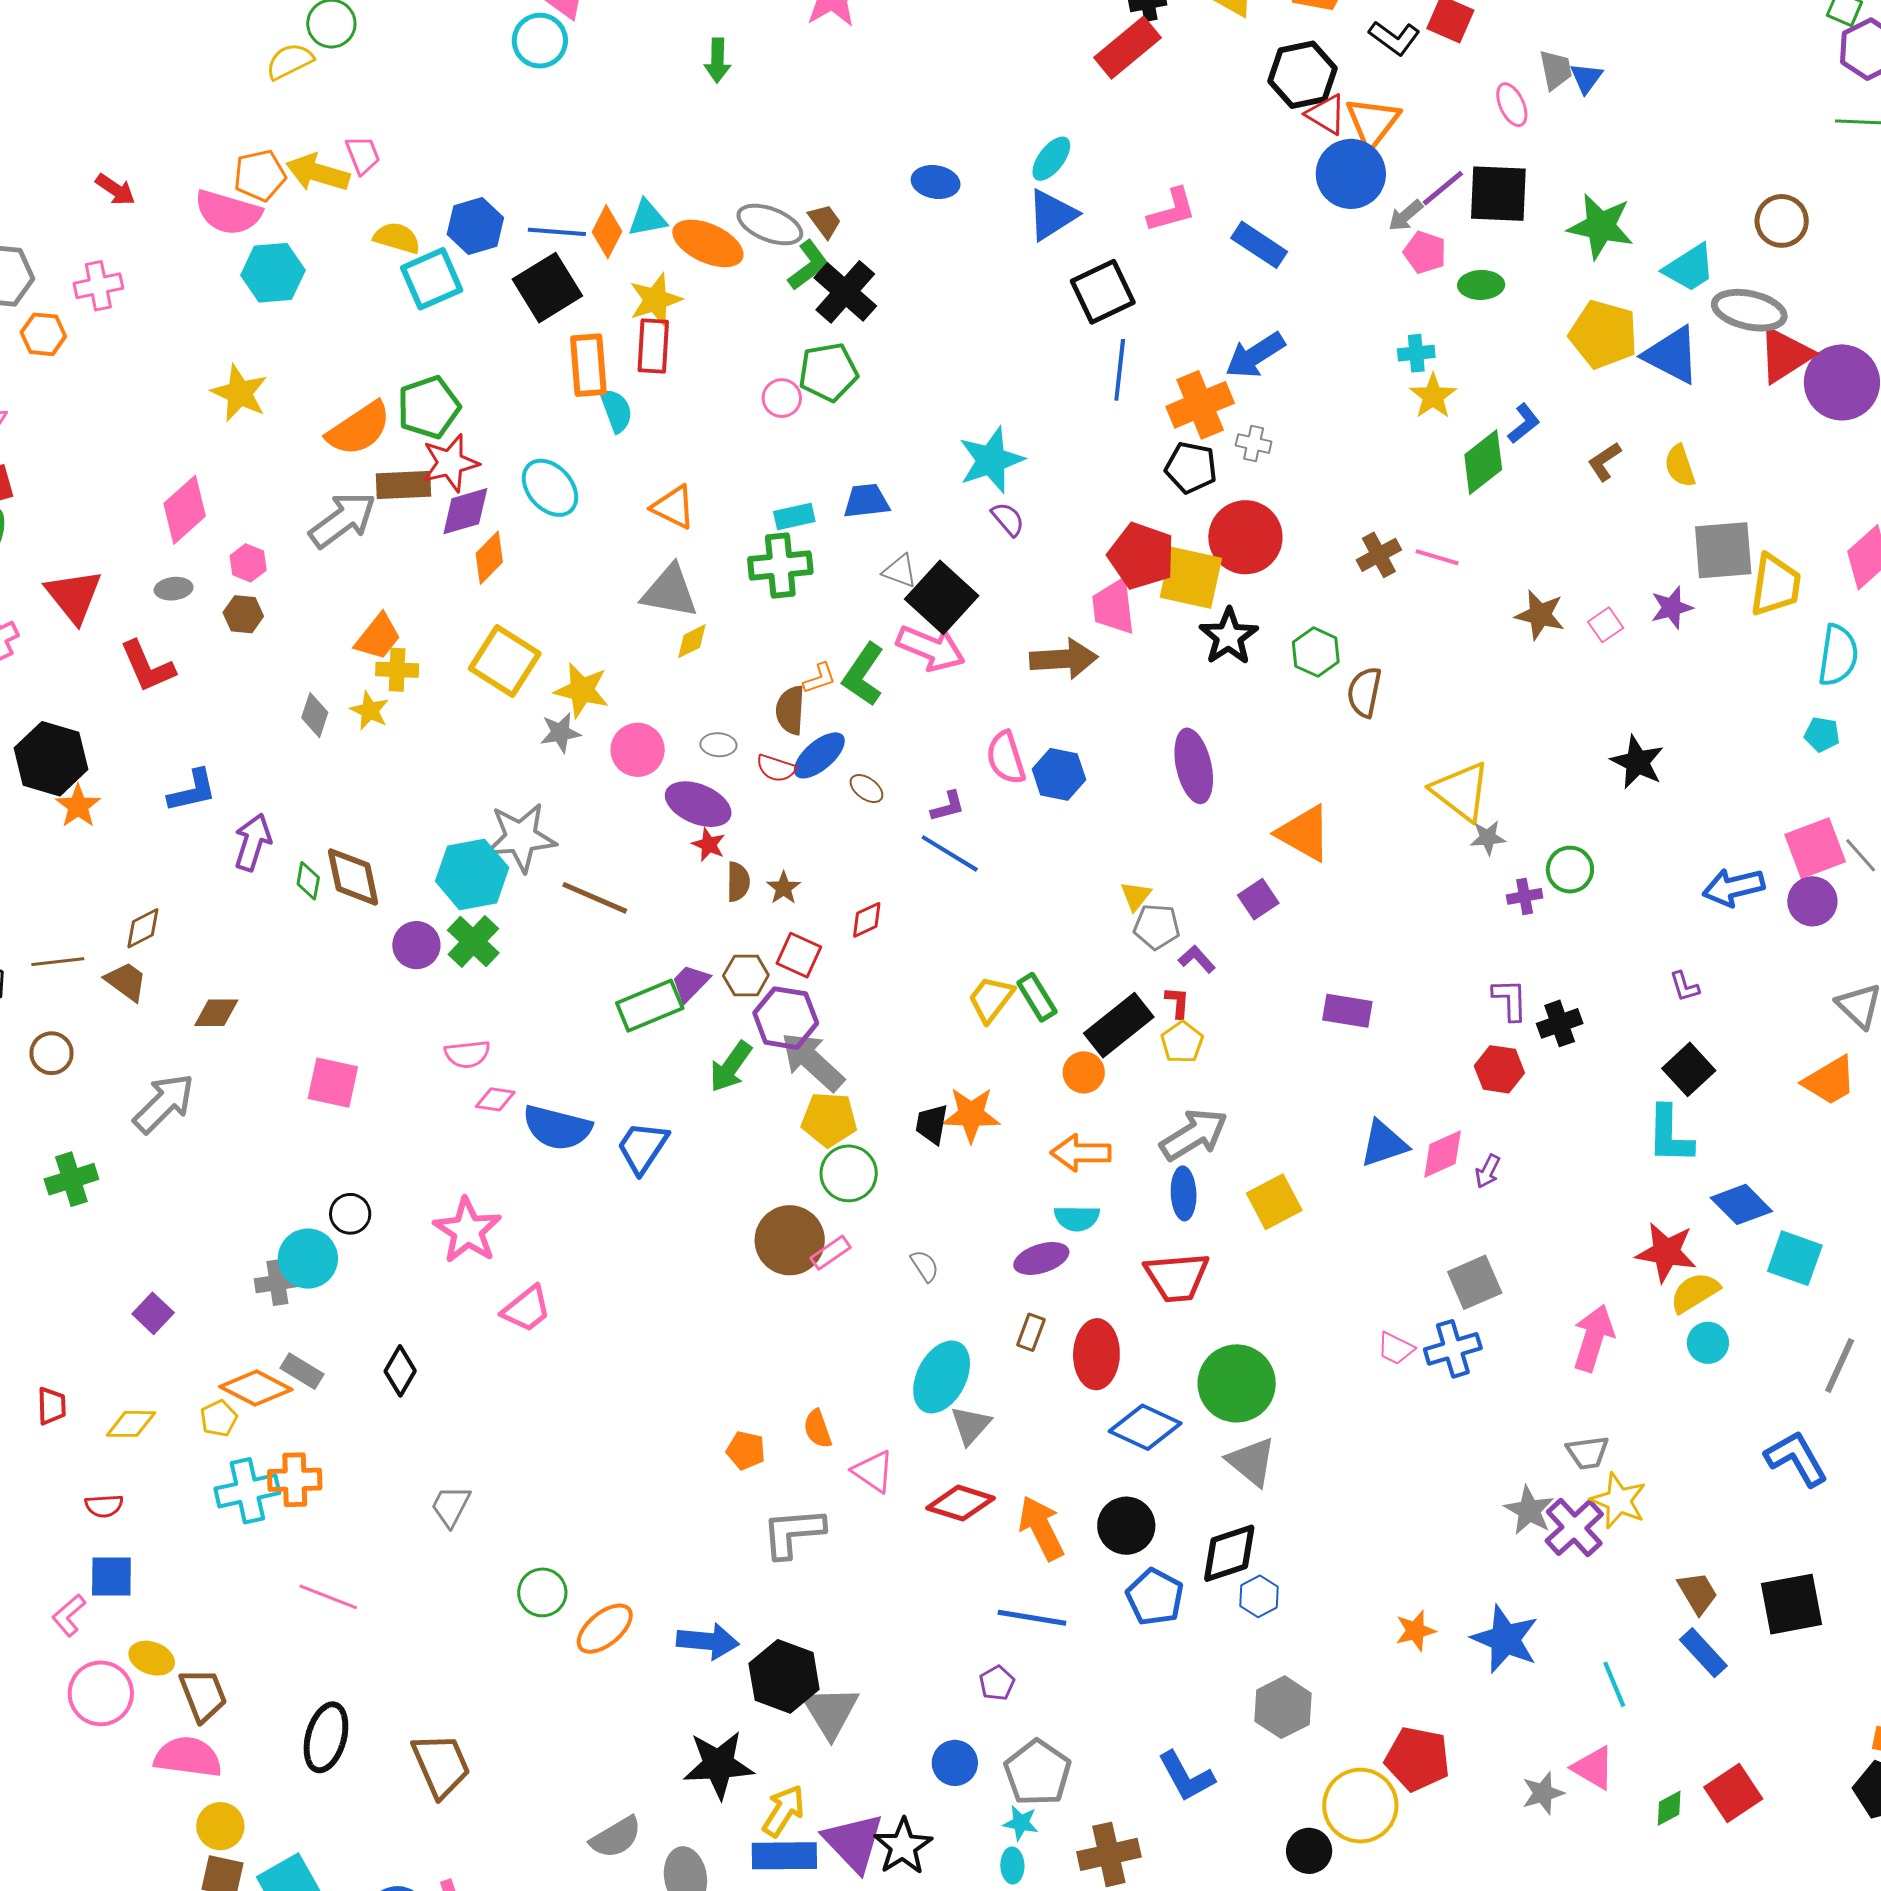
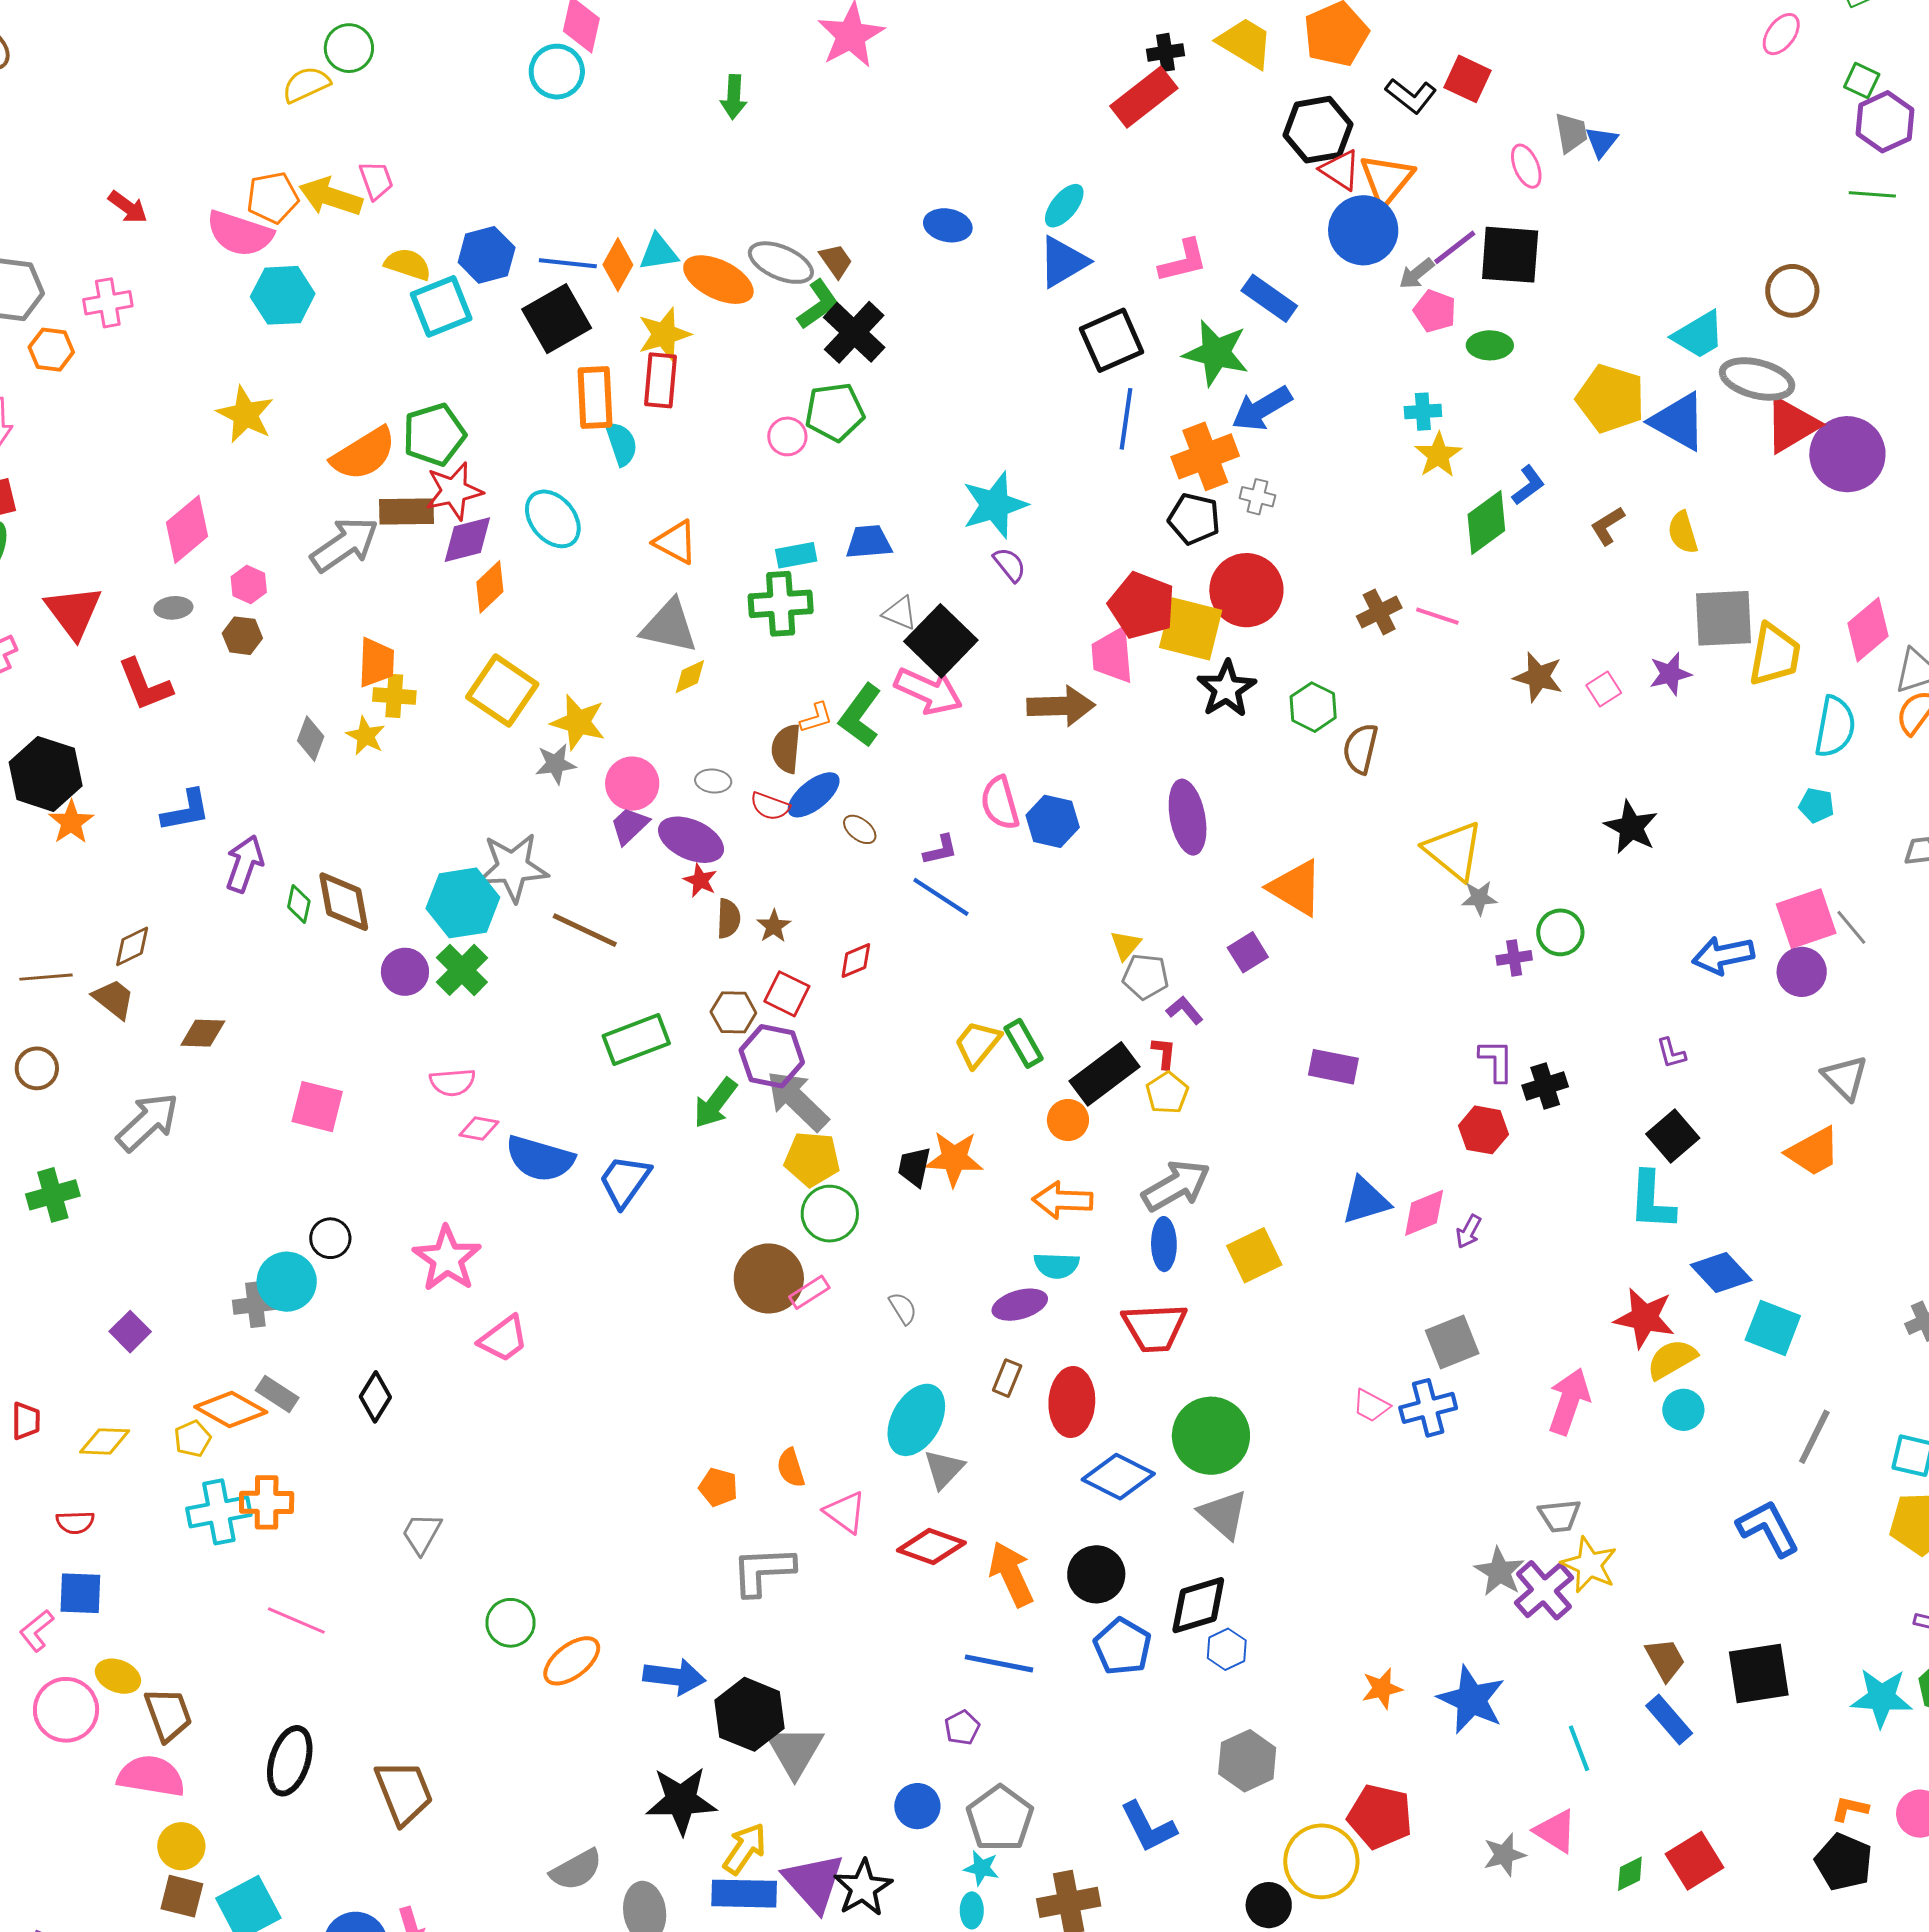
green star: (1601, 226) -> (1216, 353), moved
orange trapezoid: (378, 637) -> (376, 663), turned -38
purple trapezoid: (690, 983) -> (630, 826), moved

